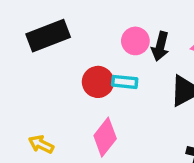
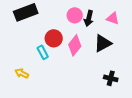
cyan rectangle: (125, 82) -> (43, 52), moved, turned 56
pink diamond: (105, 137) -> (75, 45), moved

